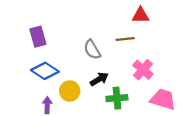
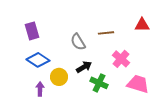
red triangle: (141, 15) -> (142, 25), moved
green cross: (117, 98) -> (99, 83), turned 30

